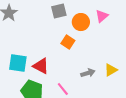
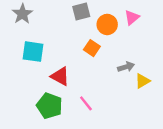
cyan square: (18, 63) -> (33, 52), moved
gray arrow: (88, 73) -> (126, 67), moved

